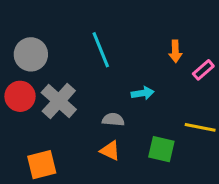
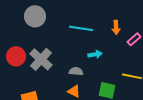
cyan line: (101, 50) -> (81, 28), moved, turned -60
gray circle: (31, 54) -> (35, 16), moved

